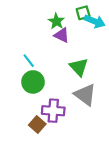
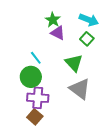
green square: (83, 13) -> (87, 39), moved, turned -32
cyan line: (29, 61) -> (36, 58), moved
purple cross: (53, 111) -> (38, 98), moved

